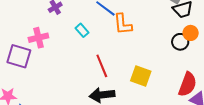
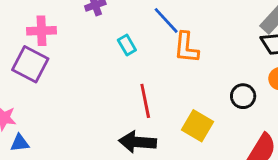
pink cross: (38, 38) -> (41, 31), moved
black circle: (180, 42) -> (243, 96), moved

